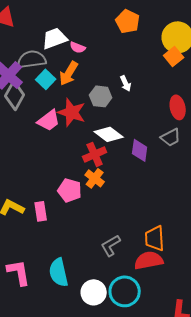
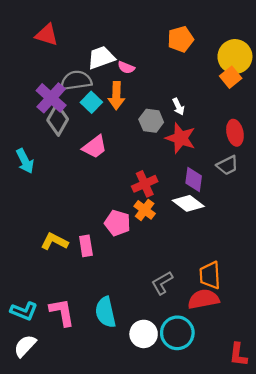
orange pentagon: (128, 21) -> (181, 39), turned 30
orange arrow: (69, 73) -> (116, 96), turned -30
red star: (72, 112) -> (181, 138), moved
white diamond: (109, 134) -> (188, 203), moved

